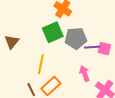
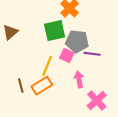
pink square: (104, 49) -> (67, 55), moved
yellow line: (41, 64) -> (47, 66), moved

